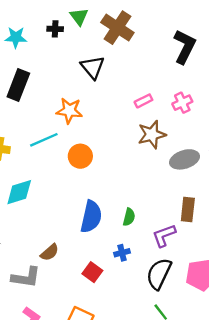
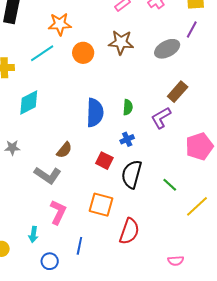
brown star: (152, 134) -> (121, 42), moved, turned 30
orange circle: (80, 156) -> (83, 53), moved
brown rectangle: (188, 209) -> (178, 92), turned 45
black semicircle: (159, 274) -> (132, 174), moved
gray L-shape: (26, 277) -> (48, 175), turned 36

